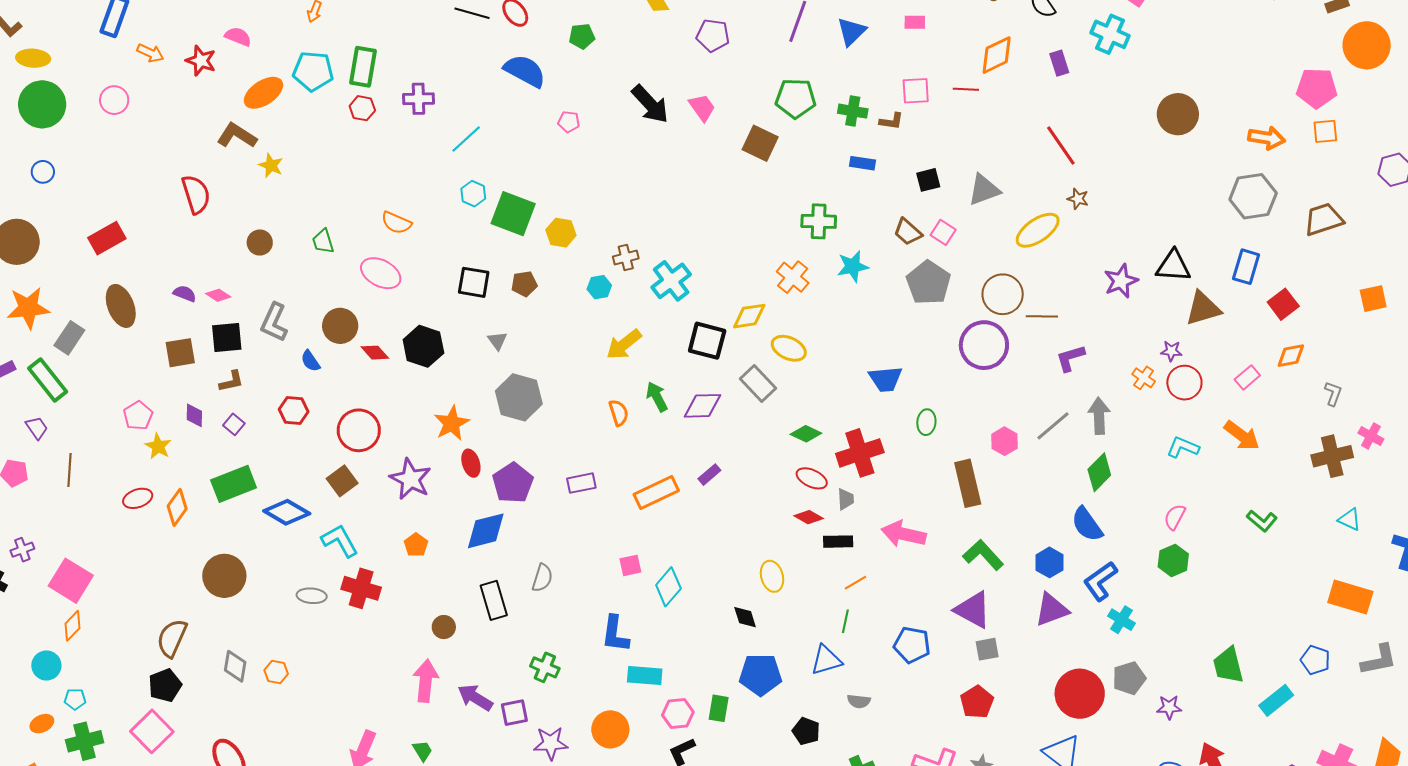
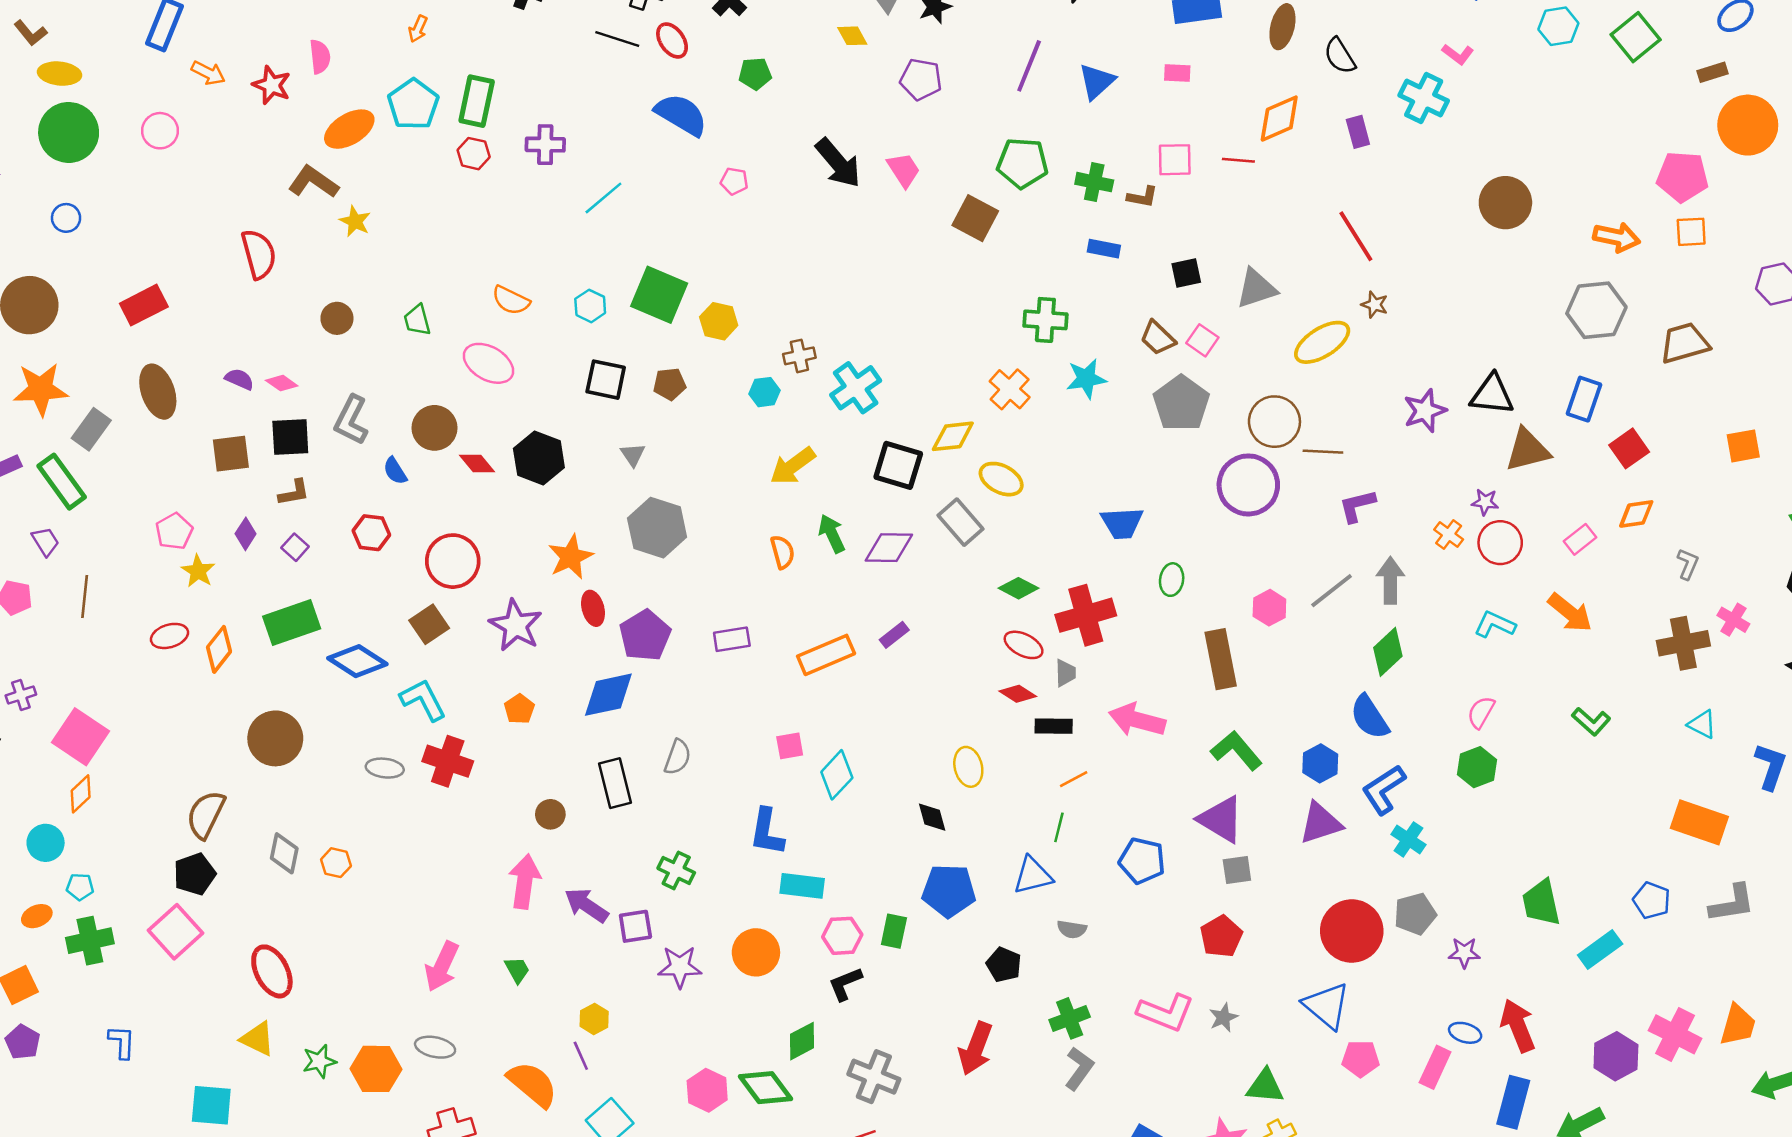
pink semicircle: (238, 37) -> (320, 57), turned 60
cyan pentagon: (313, 71) -> (413, 104), turned 30
cyan hexagon: (473, 194) -> (590, 306), moved
purple diamond: (194, 415) -> (246, 534), turned 30

